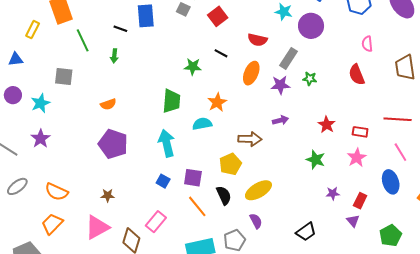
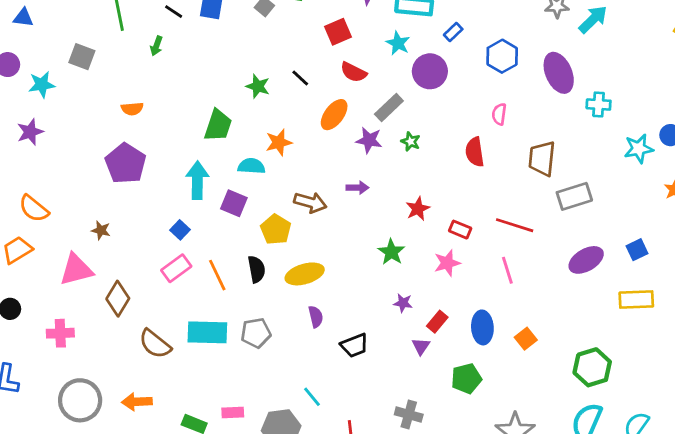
red square: (218, 16) -> (338, 32), moved
yellow pentagon: (230, 164) -> (276, 230), turned -30
purple square: (193, 178) -> (234, 203), moved
blue ellipse: (391, 182) -> (482, 327), moved
purple semicircle: (256, 221) -> (316, 317), moved
pink rectangle: (156, 222) -> (176, 268), moved

